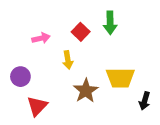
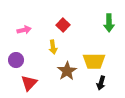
green arrow: (110, 23) -> (109, 23), moved
pink arrow: (41, 38) -> (24, 30), moved
black arrow: (145, 101) -> (101, 83), moved

